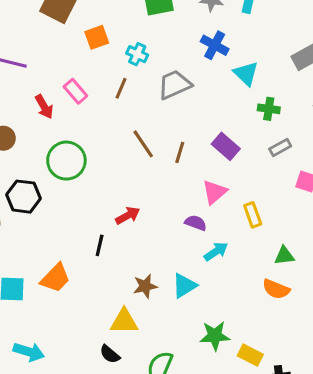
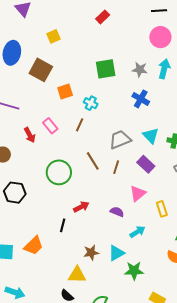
cyan triangle: (246, 74) -> (151, 136), moved
gray trapezoid: (174, 85) -> (120, 139), moved
green circle: (66, 161) -> (59, 172), moved
purple semicircle: (196, 223) -> (117, 212), moved
green star: (215, 336) -> (134, 271), moved

